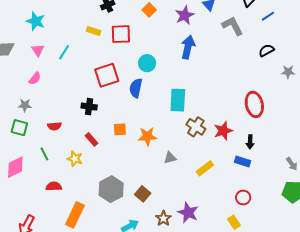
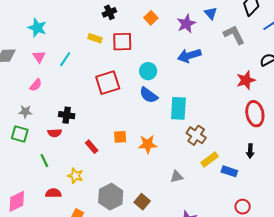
blue arrow: (188, 47) -> (189, 56), turned -120
blue semicircle: (136, 88) -> (149, 95), moved, turned -66
black cross: (89, 107) -> (67, 115), moved
red star: (223, 131) -> (246, 80), moved
gray triangle: (170, 158) -> (177, 177), moved
yellow star: (75, 159) -> (75, 176), moved
blue rectangle: (242, 161) -> (229, 171), moved
pink diamond: (15, 167) -> (17, 201), moved
yellow rectangle: (205, 168) -> (210, 160), moved

